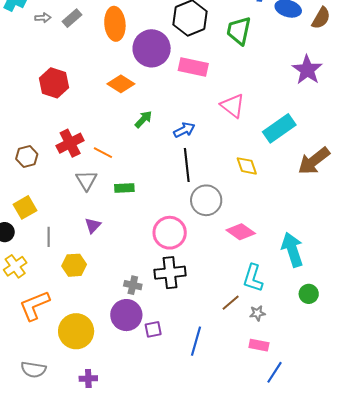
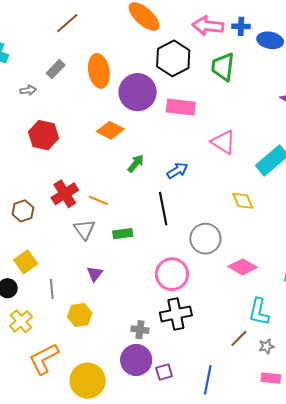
gray arrow: (43, 18) -> (28, 90), moved
black line: (187, 165) -> (163, 209), moved

